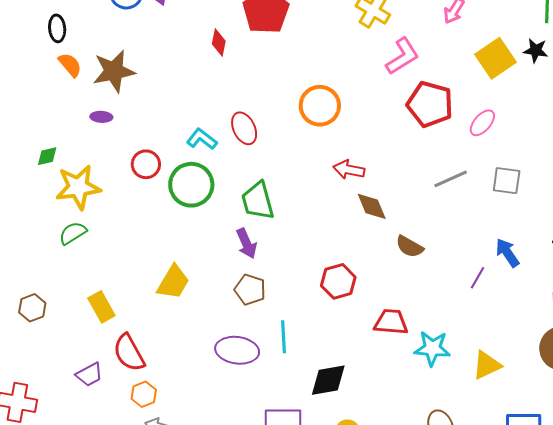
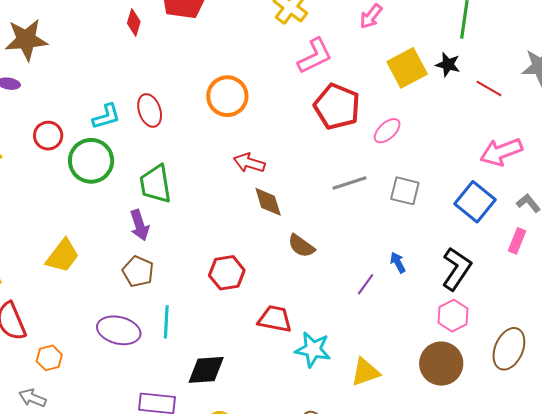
cyan L-shape: (202, 139) -> (106, 117), turned 120
blue arrow: (507, 253) -> (398, 262), size x0.7
orange hexagon: (144, 394) -> (49, 358), moved

